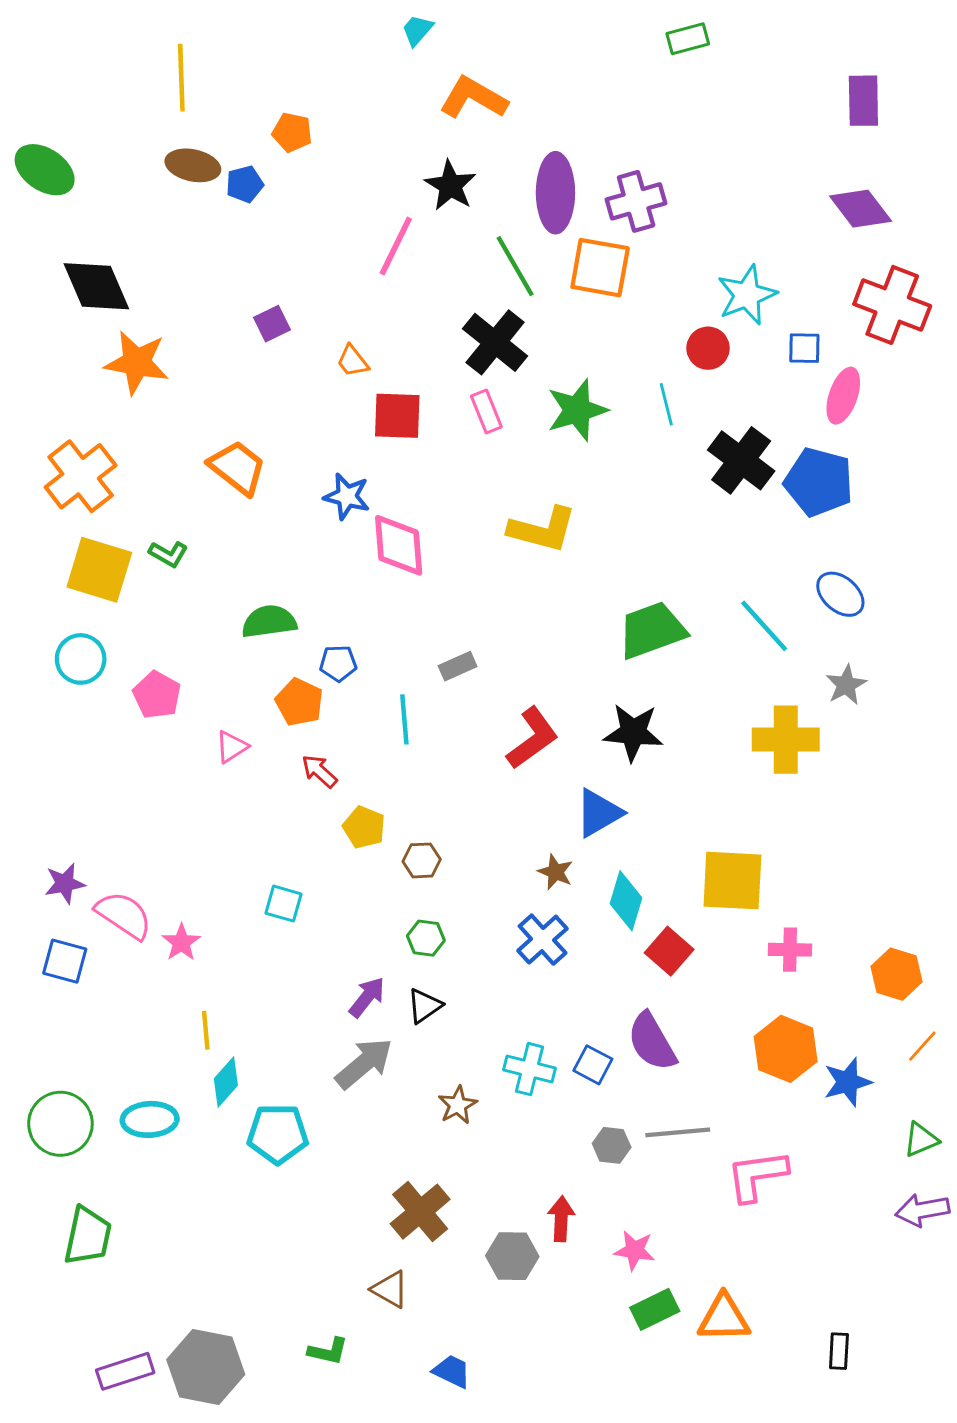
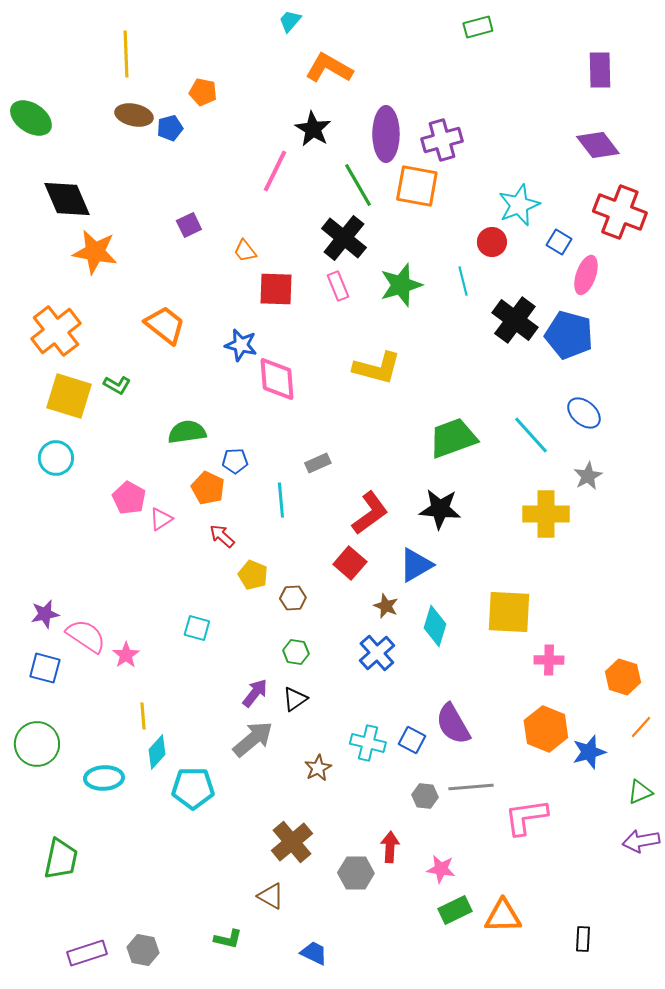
blue square: (804, 348) -> (559, 242), turned 30
pink pentagon: (157, 695) -> (129, 498), moved
red square: (669, 951) -> (350, 563), moved
green circle: (60, 1124) -> (37, 744), moved
gray hexagon: (206, 1367) -> (143, 950), size x0.6

